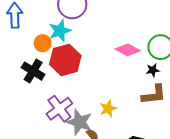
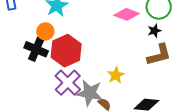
orange circle: (43, 43) -> (45, 31), moved
red hexagon: (65, 60) -> (66, 51), moved

